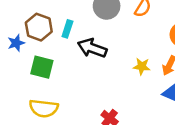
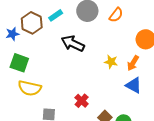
cyan rectangle: (67, 29) -> (56, 15), moved, turned 32
green square: (42, 67) -> (19, 63), moved

